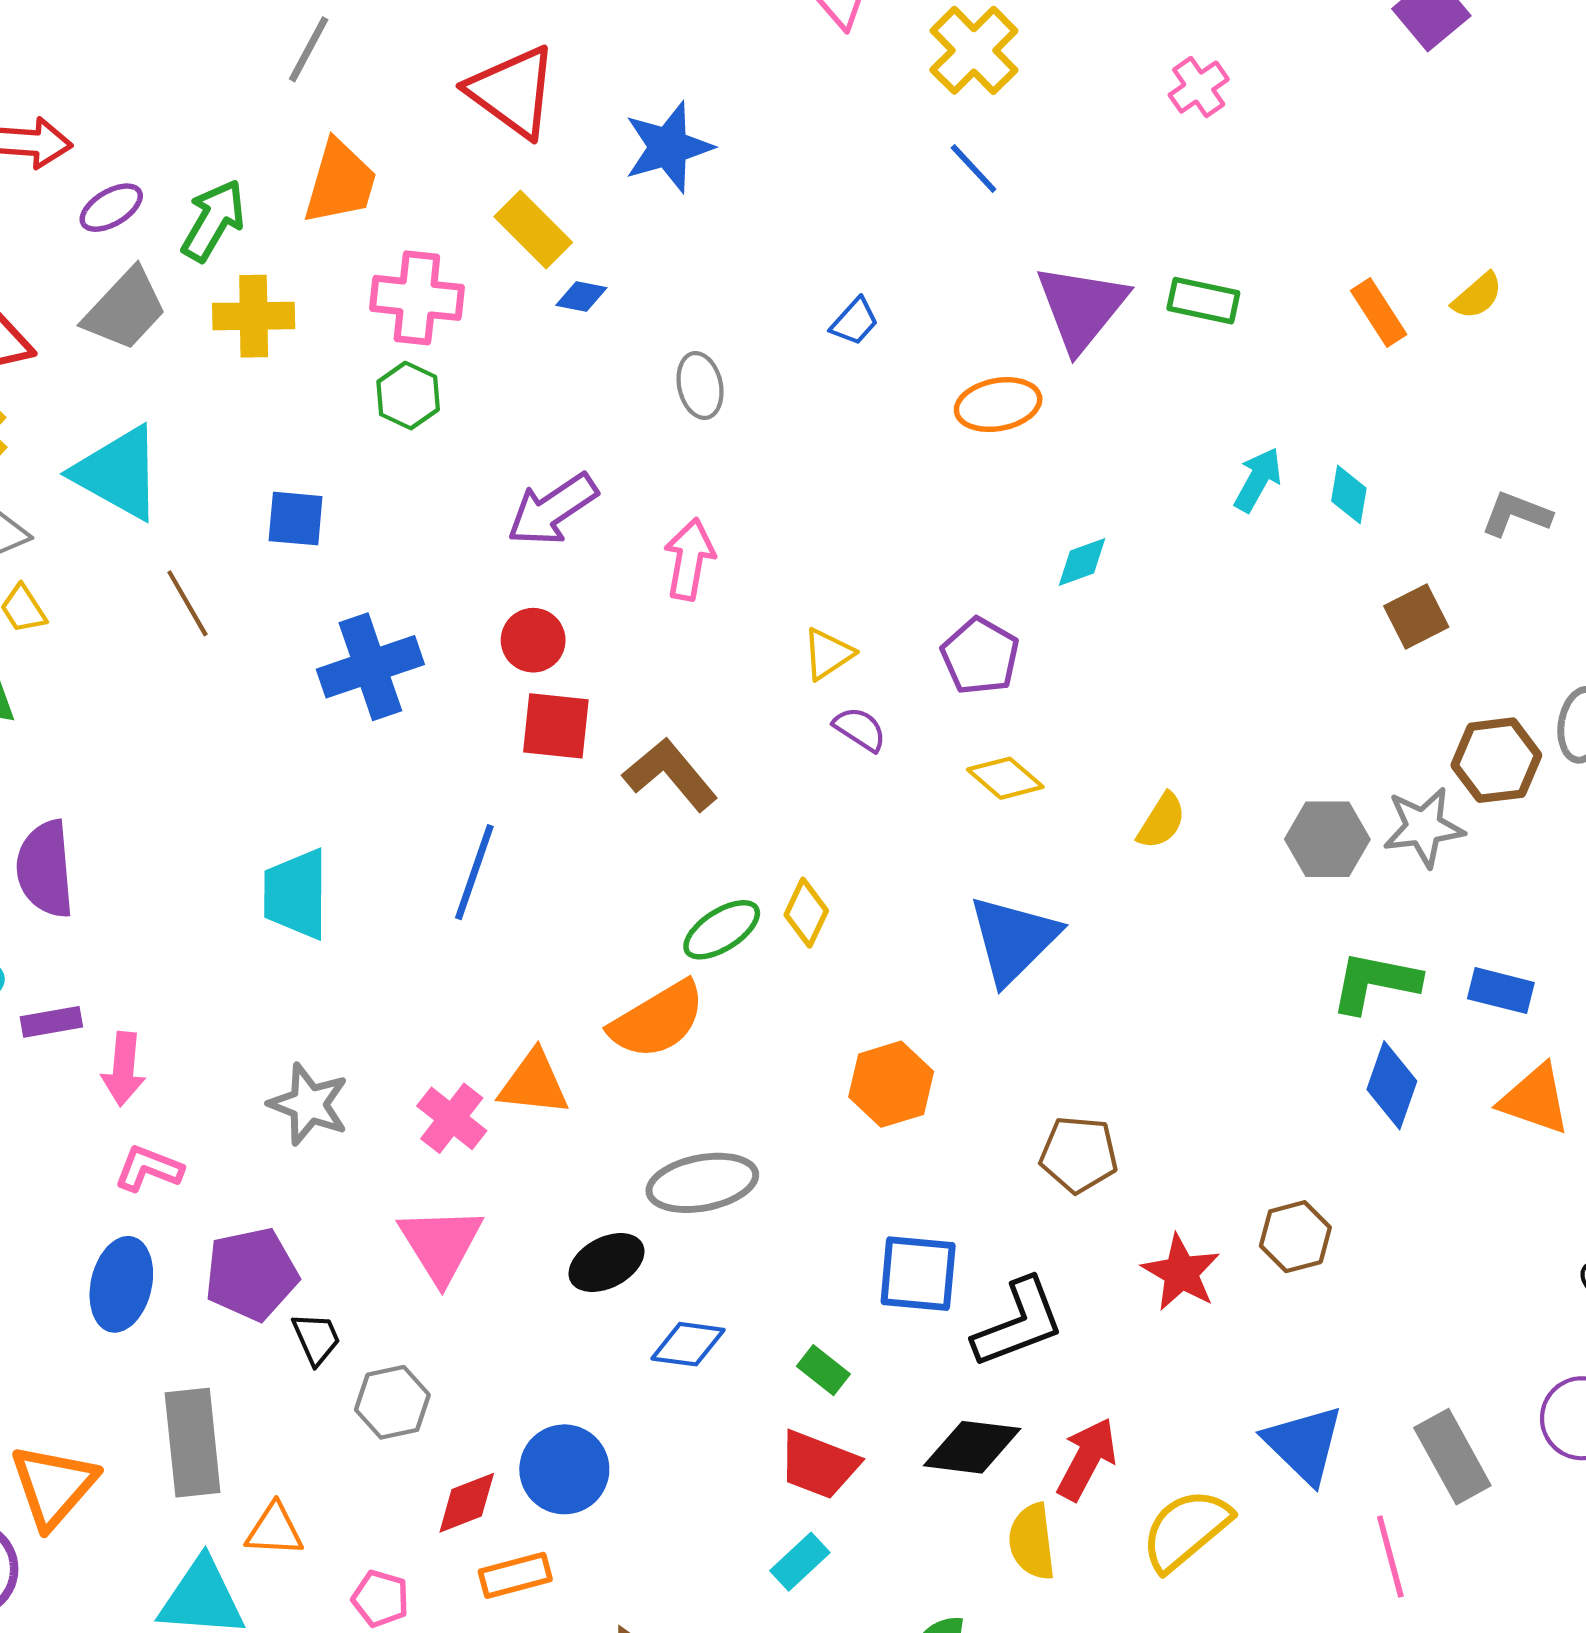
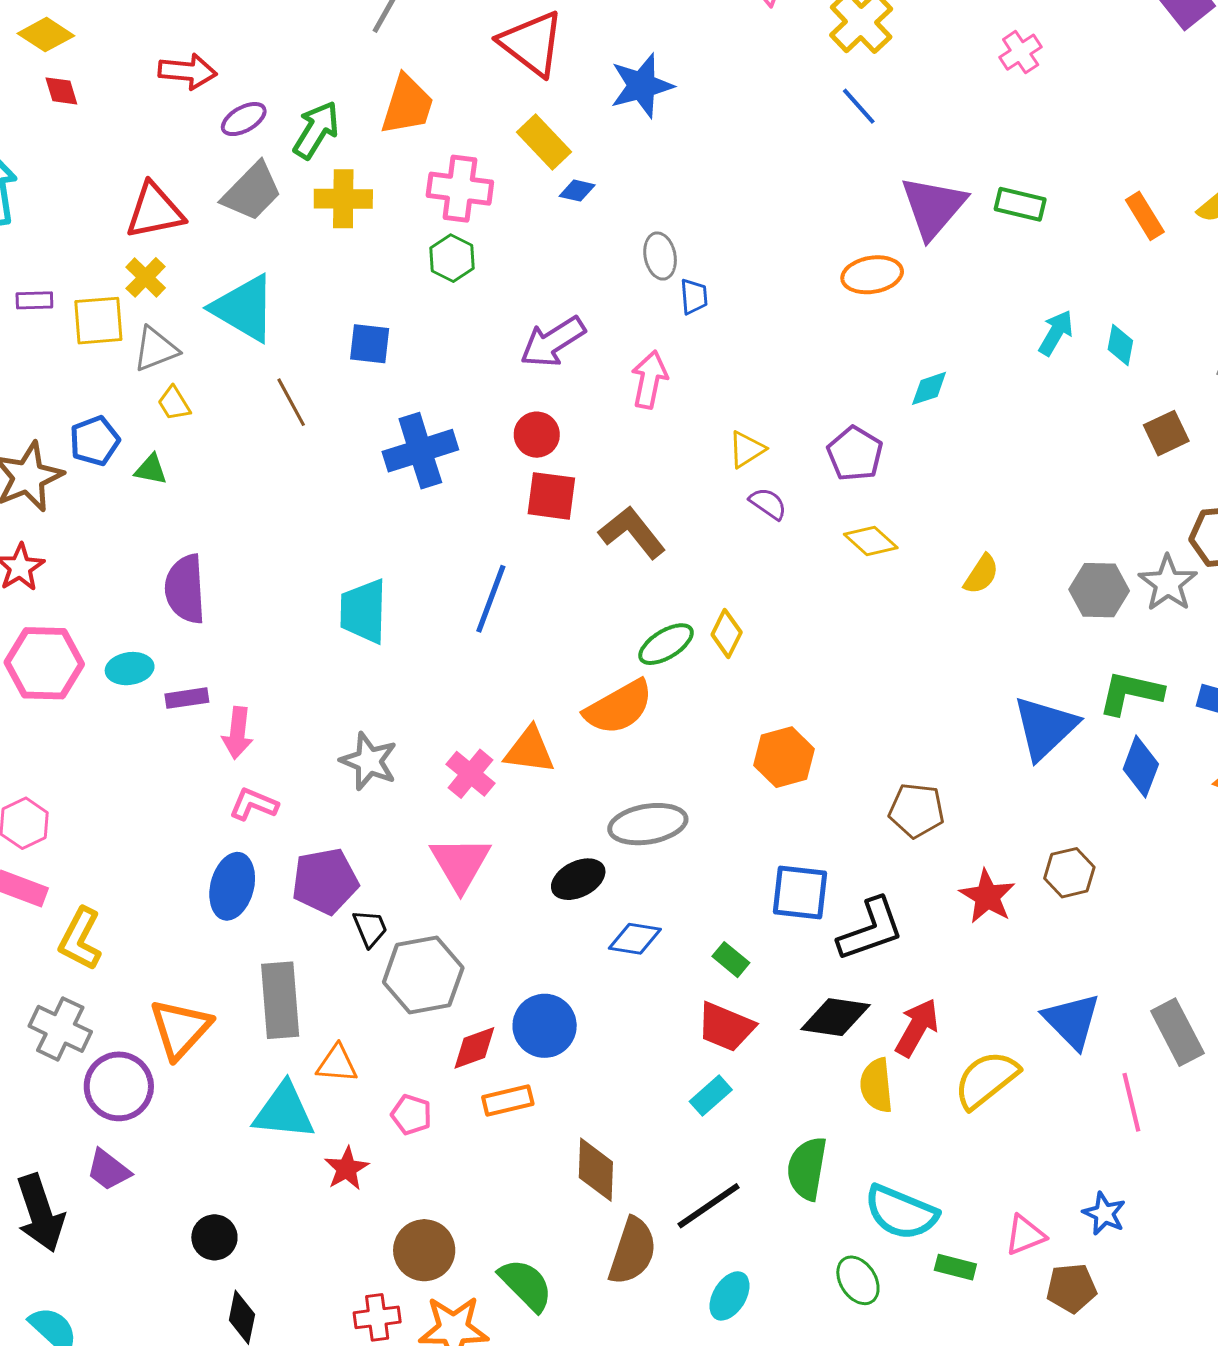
blue trapezoid: (855, 322) -> (694, 297), moved, turned -48
gray star: (1424, 827) -> (1168, 583), turned -30
blue triangle: (1013, 939) -> (1045, 728), moved
gray hexagon: (392, 1402) -> (423, 975), size x1.5

